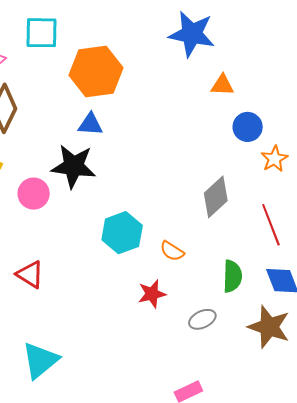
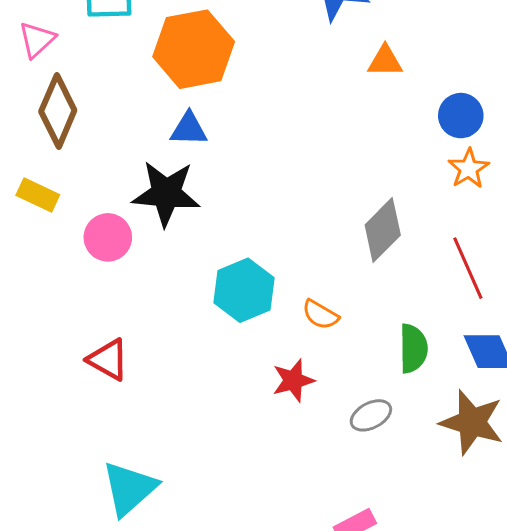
blue circle: (248, 127) -> (461, 116), moved

